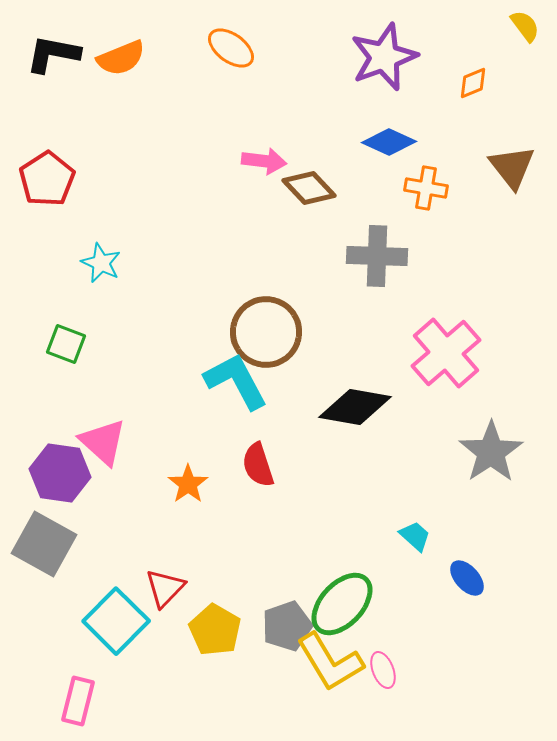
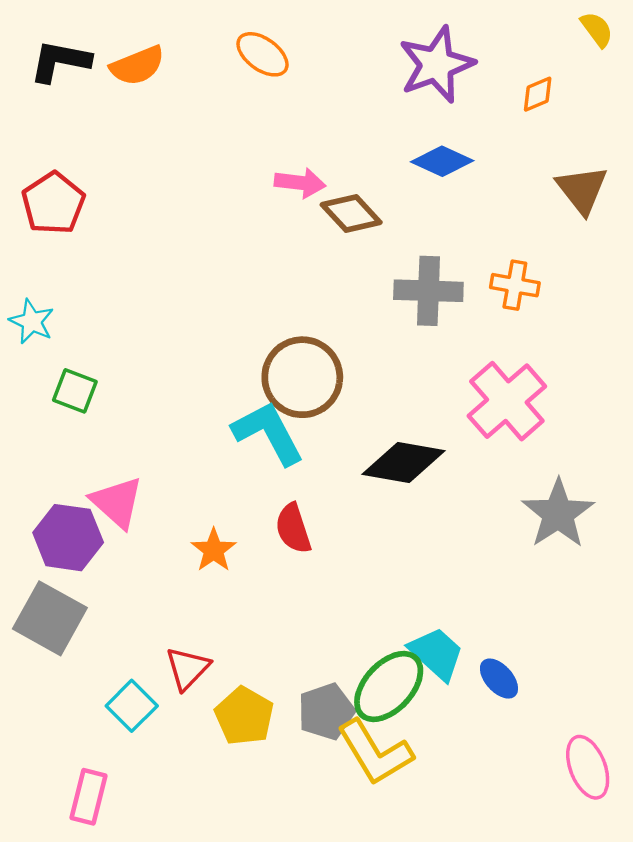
orange cross: (426, 188) -> (515, 285), moved
cyan star: (101, 263) -> (32, 322), moved
cyan trapezoid: (415, 536) -> (436, 654), moved, size x1.6
blue ellipse: (467, 578) -> (499, 679), moved
cyan square: (116, 621) -> (132, 706), size x0.7
pink ellipse: (383, 670) -> (588, 767), moved, size x1.5

